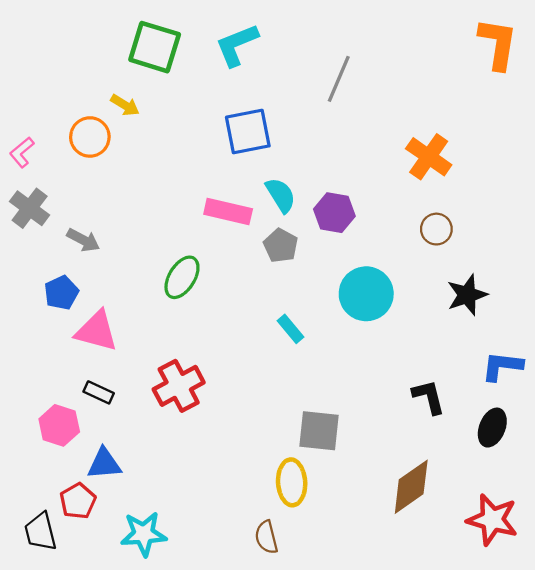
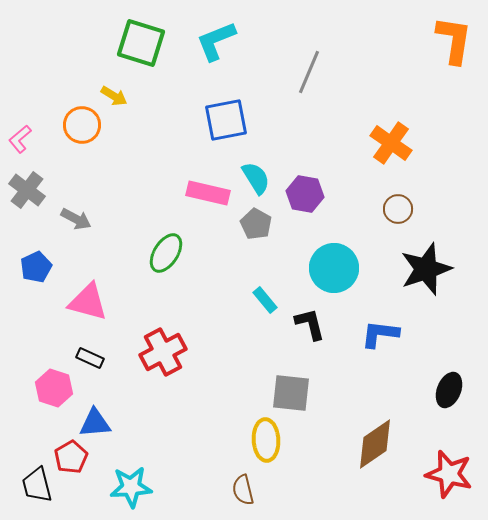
blue pentagon: (61, 293) -> (36, 267), moved
black star: (467, 295) -> (426, 269), size x1.4
blue L-shape: (502, 366) -> (380, 334), moved
black L-shape: (429, 397) -> (310, 324), moved

